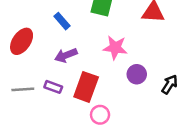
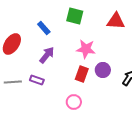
purple arrow: (66, 55) -> (47, 55), turned 150
red rectangle: (86, 87) -> (82, 74), moved, size x0.7

